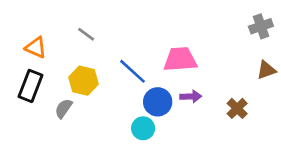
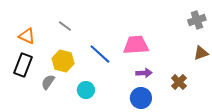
blue circle: (158, 102) -> (141, 98), moved
cyan circle: (143, 128) -> (86, 90), moved

